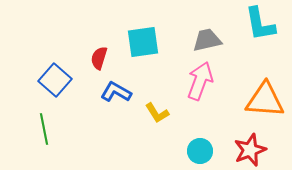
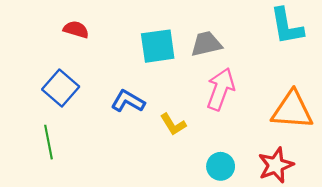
gray trapezoid: (207, 40) -> (206, 44), moved
red semicircle: (99, 58) -> (76, 30), moved, turned 90

